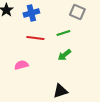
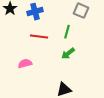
green line: (63, 33) -> (67, 32), turned -56

